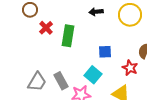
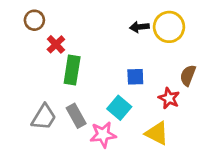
black arrow: (96, 12) -> (139, 27), moved
green rectangle: (68, 36) -> (72, 70), moved

